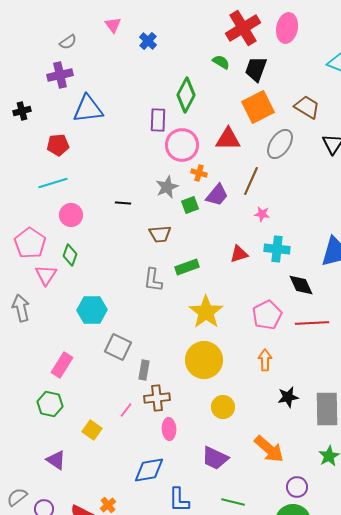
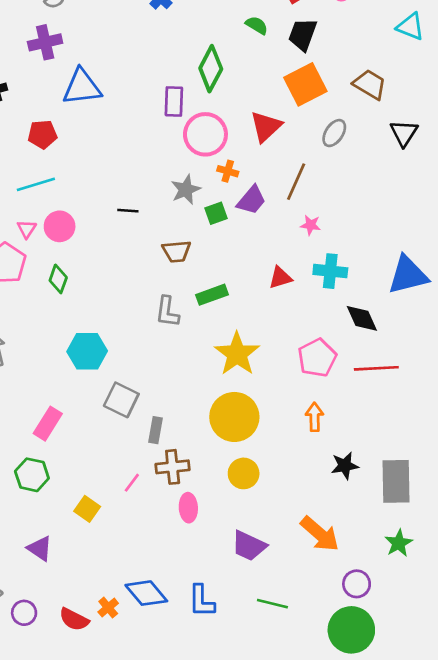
red triangle: (228, 139) -> (266, 126), turned -44
gray ellipse: (280, 144) -> (334, 133), size x0.7
pink triangle: (46, 275) -> (27, 229), moved, size x0.7
yellow circle: (223, 407) -> (244, 473), moved
blue diamond: (149, 470) -> (146, 593), moved, turned 60

